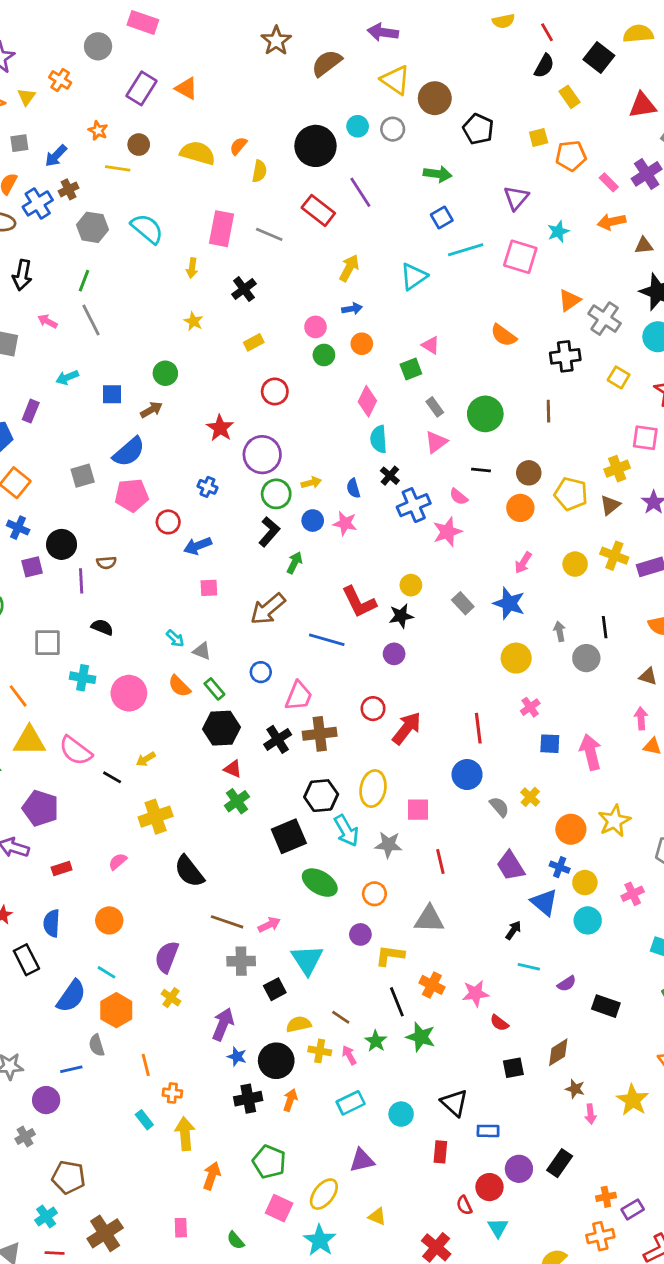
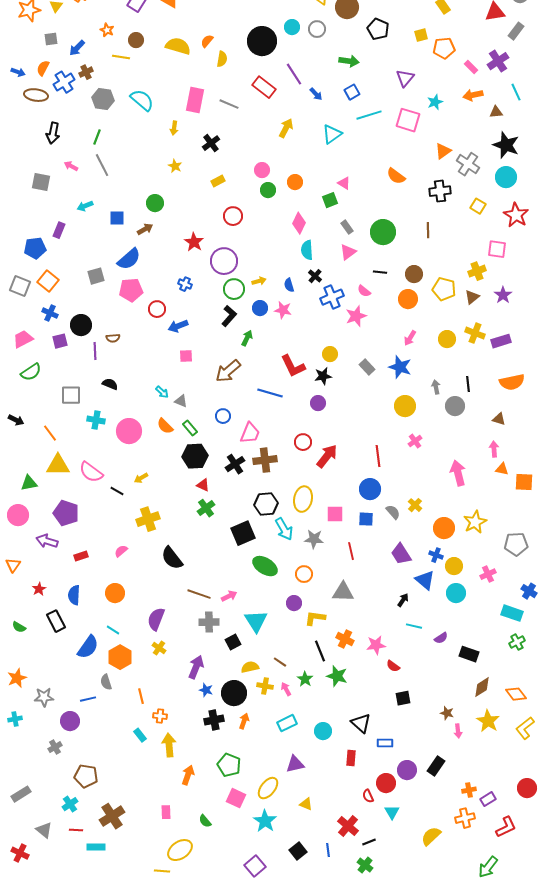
blue arrow: (352, 309) -> (316, 94), moved, turned 56
blue square: (550, 744) -> (366, 519), moved
brown diamond: (558, 1052) -> (482, 687), moved

